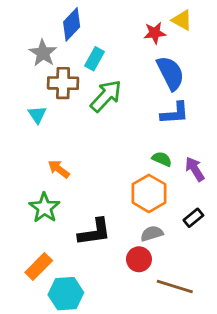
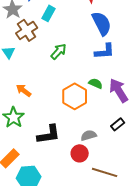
brown cross: (63, 83) -> (27, 30), turned -35
green arrow: (106, 96) -> (59, 51), moved, size x0.7
purple arrow: (195, 169) -> (119, 90), size x1.4
orange hexagon: (149, 193) -> (75, 96), moved

